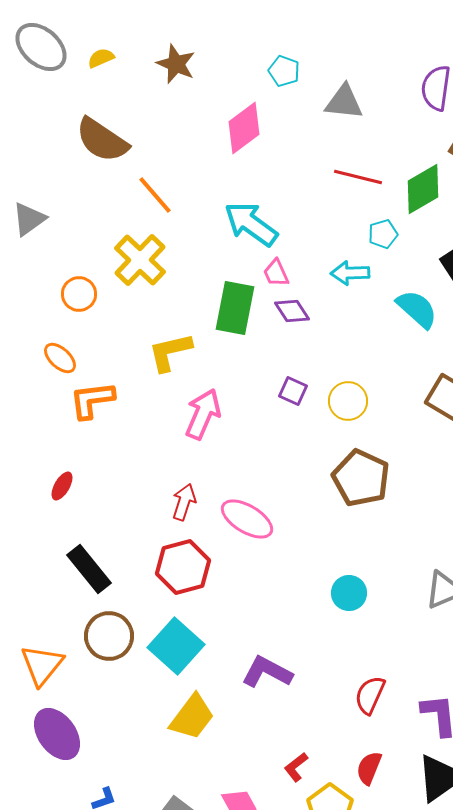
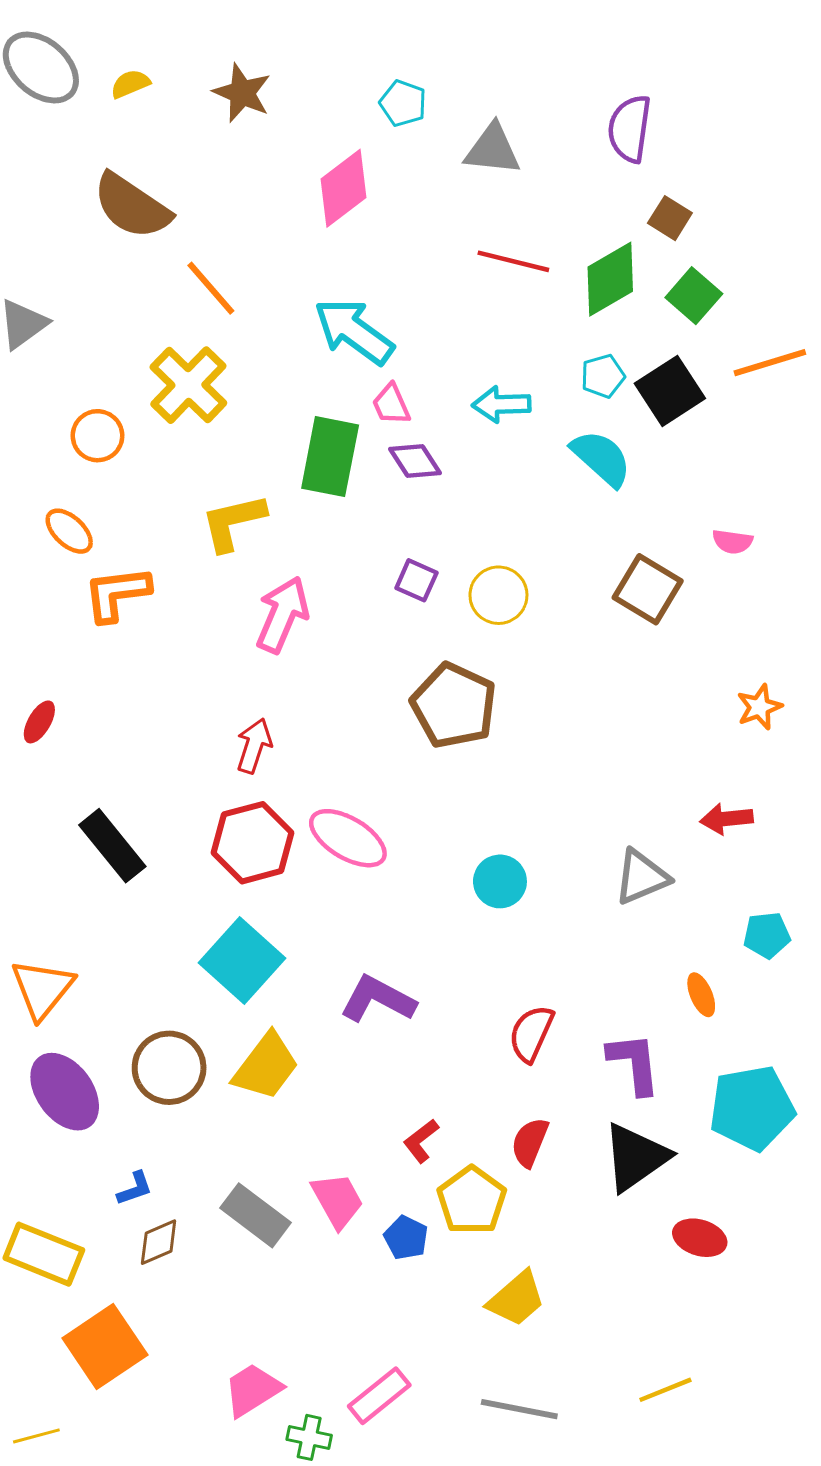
cyan pentagon: (383, 234) -> (603, 376), moved
brown pentagon: (361, 478) -> (454, 706), moved
red ellipse: (62, 486) -> (39, 722), moved
pink ellipse: (247, 519) -> (348, 838), moved
brown circle: (109, 636) -> (169, 1068), moved

